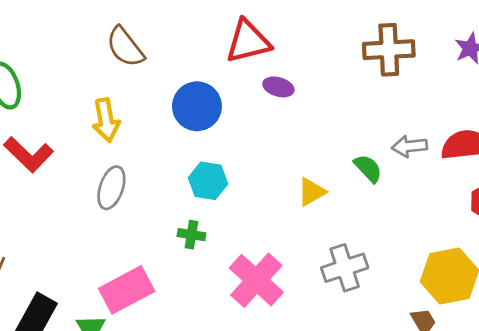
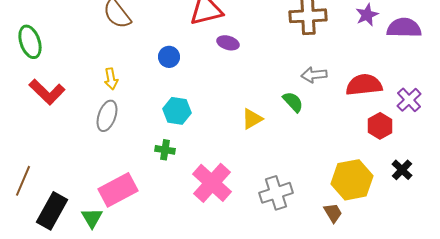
blue circle: (197, 106) -> (169, 57), size x0.6
yellow arrow: (106, 120) -> (111, 79), moved, size x0.7
gray arrow: (410, 146) -> (314, 75), moved
gray cross: (345, 268) -> (276, 193), moved

